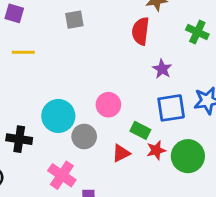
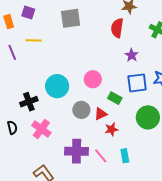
gray square: (74, 20) -> (71, 18), size x1.5
gray circle: (84, 136) -> (81, 110), moved
black cross: (19, 139) -> (29, 102), turned -30
red star: (156, 150) -> (111, 129), moved
pink cross: (62, 175) -> (41, 129), moved

